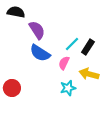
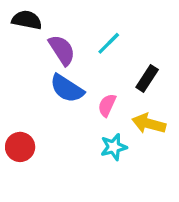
cyan line: (72, 44) -> (109, 43), moved

